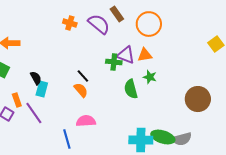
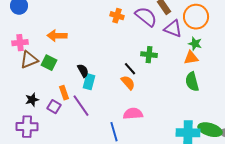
purple triangle: (126, 55) -> (173, 29), moved
orange triangle: (145, 55) -> (191, 58), moved
green cross: (114, 62) -> (149, 55), moved
green star: (150, 77) -> (195, 44), moved
green semicircle: (131, 89) -> (192, 82), moved

